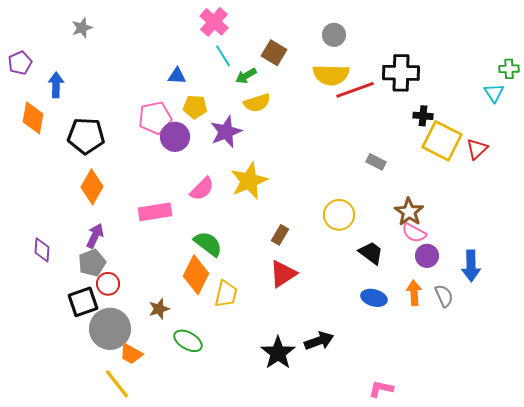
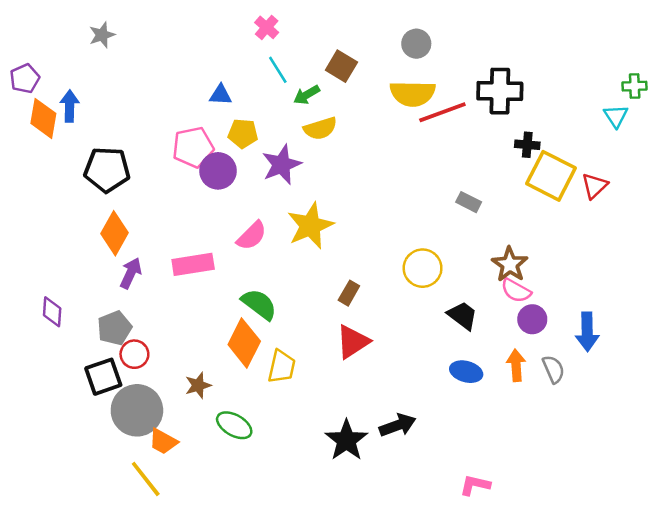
pink cross: (214, 22) -> (267, 27), size x0.7
orange diamond: (33, 118) -> (43, 118), moved
purple arrow: (95, 236) -> (131, 273), moved

